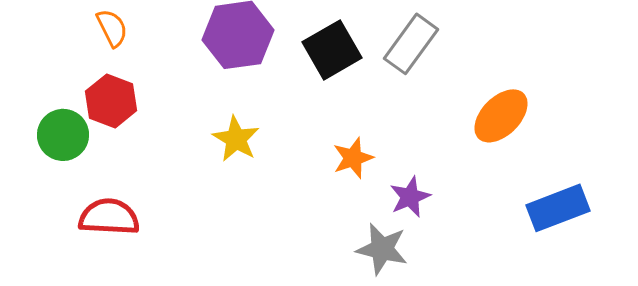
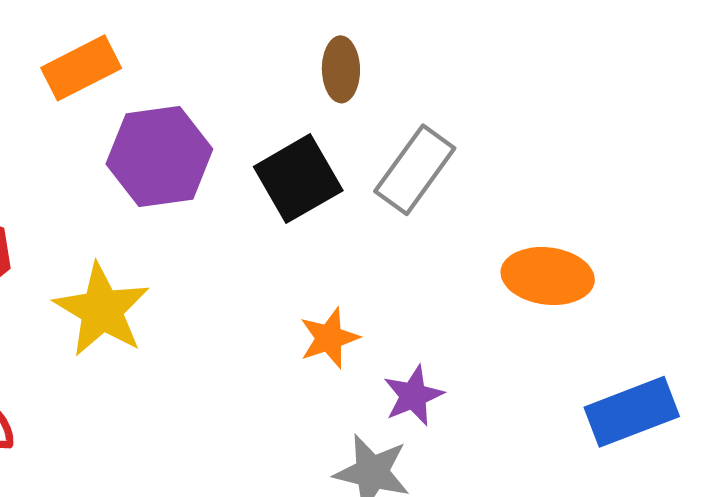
orange ellipse: (501, 116) -> (548, 276), turned 52
yellow star: (236, 139) -> (102, 310), moved, size x1.4

